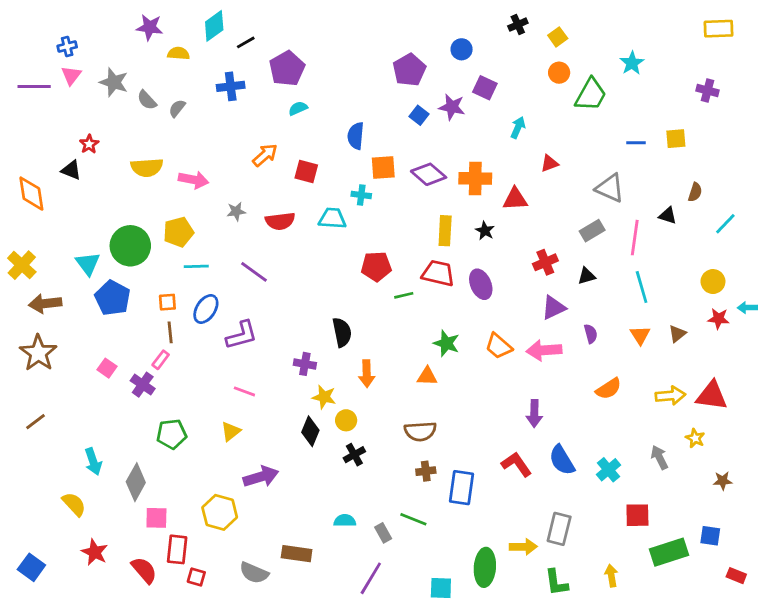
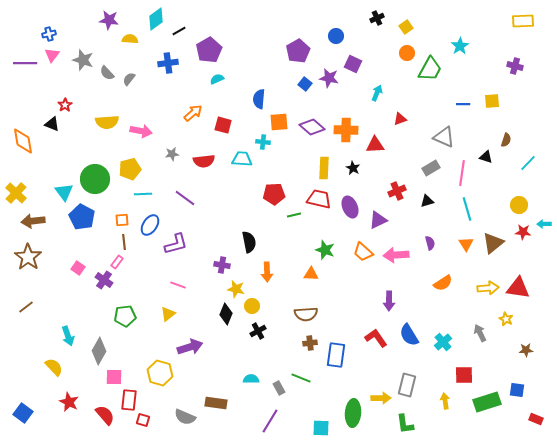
purple triangle: (554, 308) -> (378, 220), moved
brown triangle: (677, 334) -> (493, 243), size x1.6
yellow arrow: (611, 576) -> (445, 401), moved

